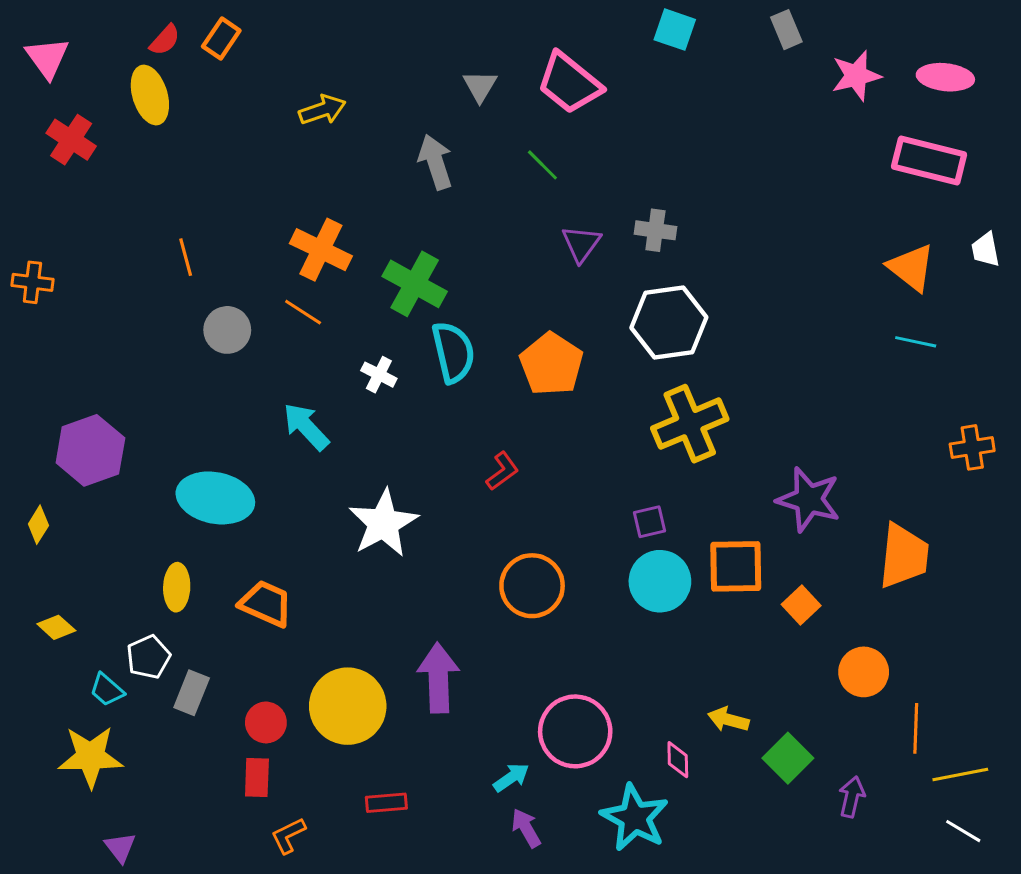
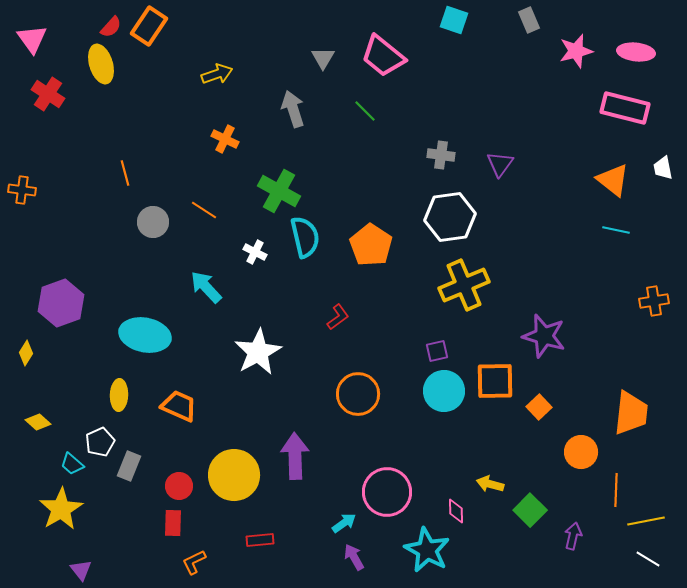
orange rectangle: (221, 39) -> (149, 26), size x1.4
purple triangle: (581, 244) -> (500, 164), moved
orange cross: (321, 250) -> (225, 139), moved, size x0.7
orange trapezoid: (904, 556) -> (631, 413), moved
yellow star: (90, 757) -> (61, 509), turned -30

